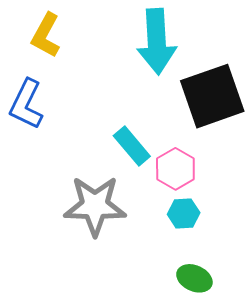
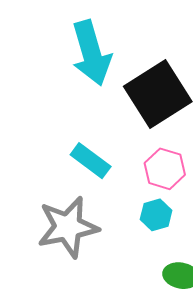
pink hexagon: (175, 169) -> (165, 169), moved

